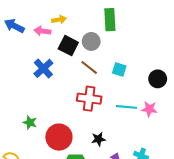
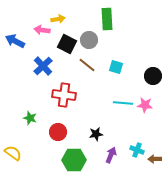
blue arrow: (14, 26) -> (15, 41), moved
red cross: (89, 99) -> (64, 95), moved
red circle: (59, 137) -> (58, 132), size x0.7

